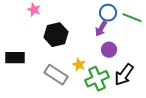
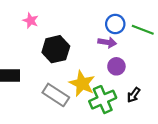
purple arrow: (101, 29) -> (107, 42), turned -112
yellow star: (79, 65) -> (82, 84), size x1.6
black arrow: (124, 75) -> (134, 95), size x0.6

